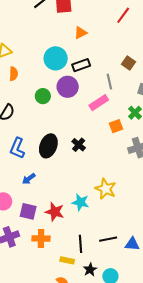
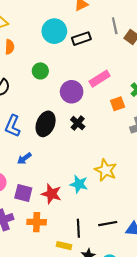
gray line: (109, 82) -> (115, 26), moved
purple circle: (68, 87) -> (72, 92), moved

